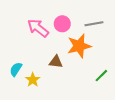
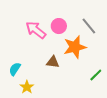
gray line: (94, 24) -> (89, 26), turned 60
yellow star: (33, 80) -> (27, 87), moved

